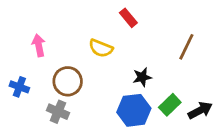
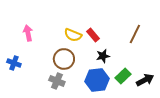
red rectangle: (128, 18) -> (93, 35), moved
brown circle: (68, 81) -> (64, 59), moved
gray cross: (58, 112) -> (57, 81), moved

